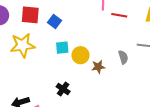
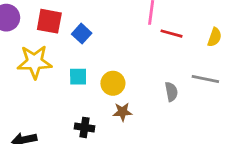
cyan square: (62, 48) -> (78, 77), moved
brown star: (98, 67) -> (123, 112), moved
black cross: (63, 89) -> (85, 127), turned -32

